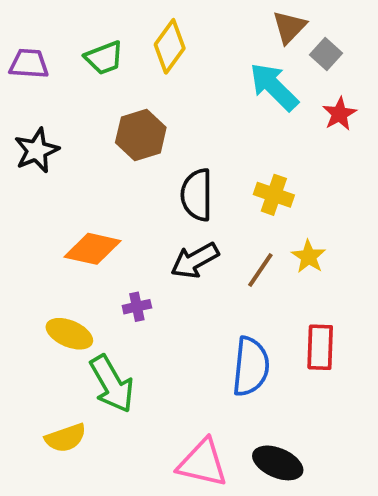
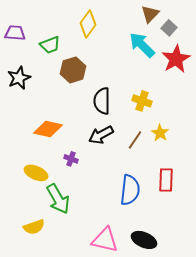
green trapezoid: (104, 58) -> (50, 45), moved
red star: (339, 114) -> (176, 59), size x1.6
purple cross: (137, 307) -> (71, 159), turned 32

